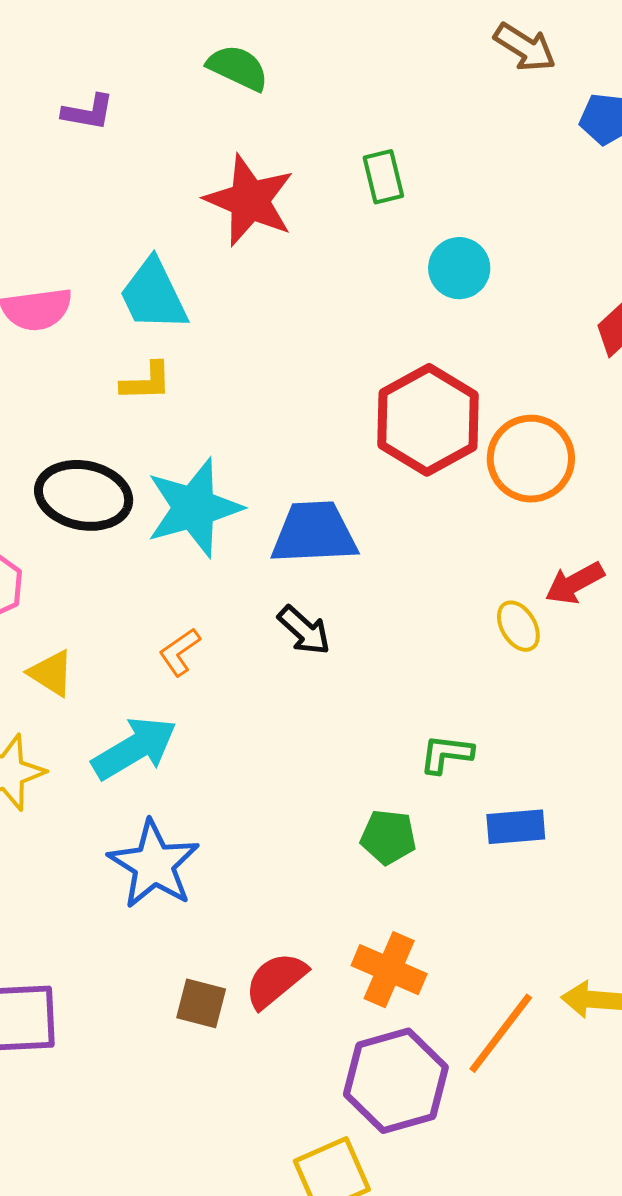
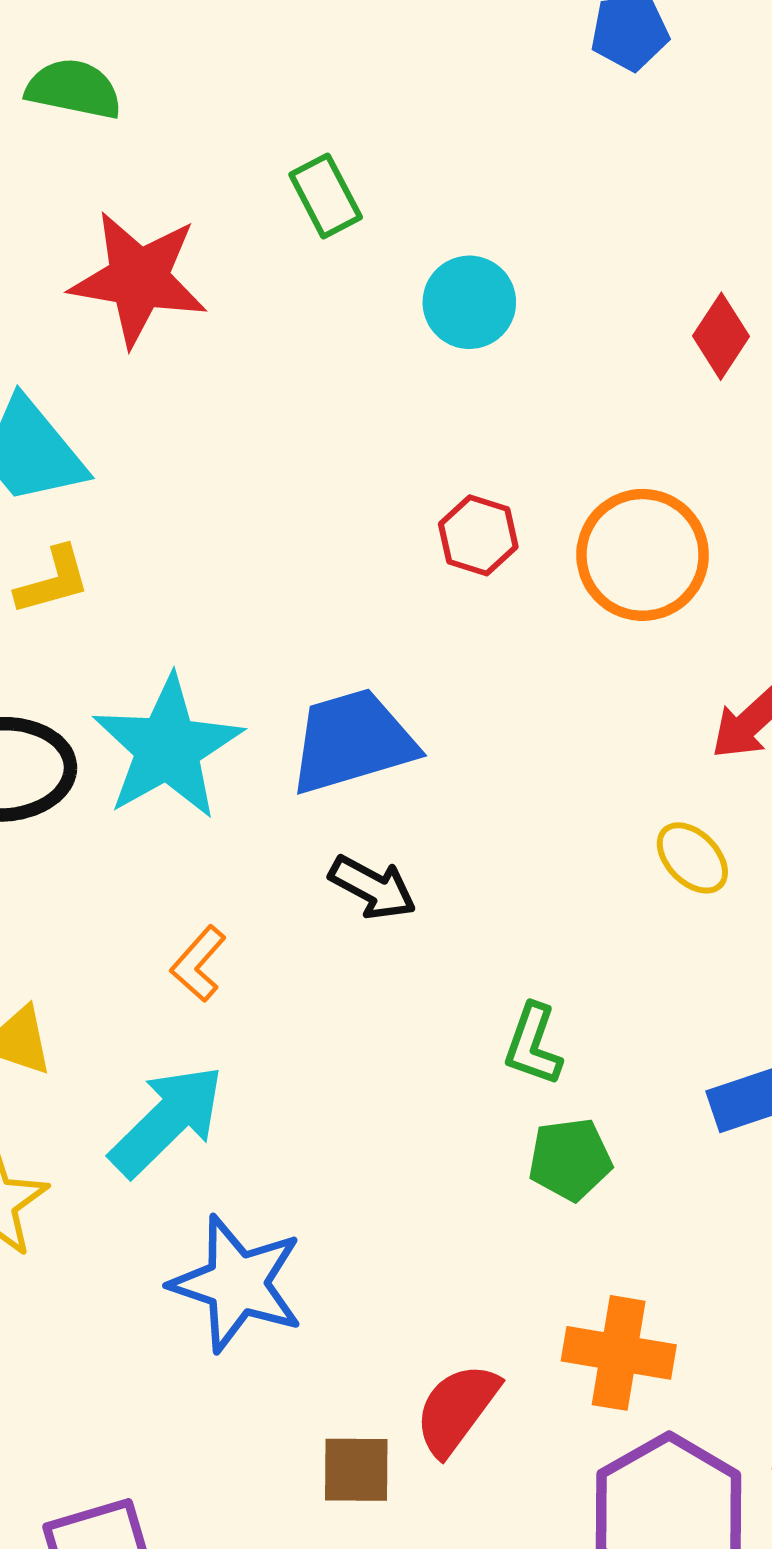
red hexagon: (428, 420) -> (478, 535), size x0.5
yellow ellipse: (518, 626) -> (692, 858), moved
green L-shape: (446, 754) -> (533, 1045), moved, turned -64

